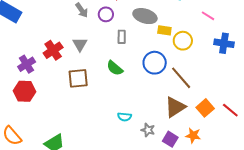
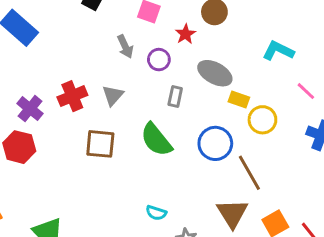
purple cross: (27, 64) -> (30, 109), turned -30
green semicircle: (115, 68) -> (156, 140), size x1.4
brown triangle: (175, 107) -> (232, 213), turned -40

